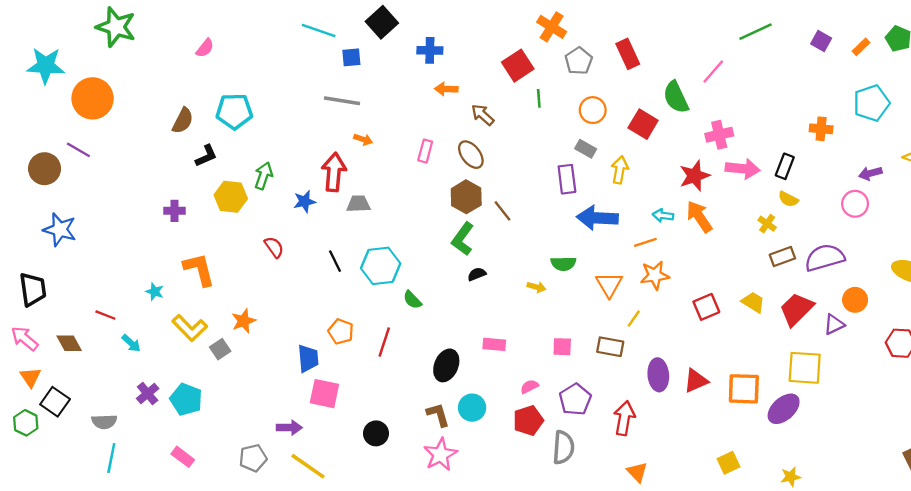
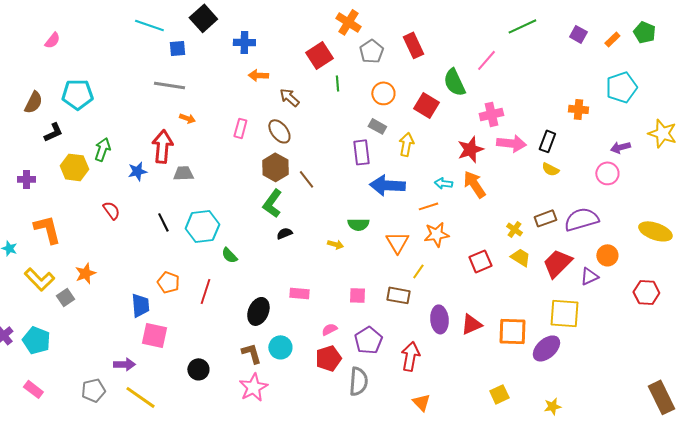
yellow cross: (767, 224) -> (514, 229), moved

